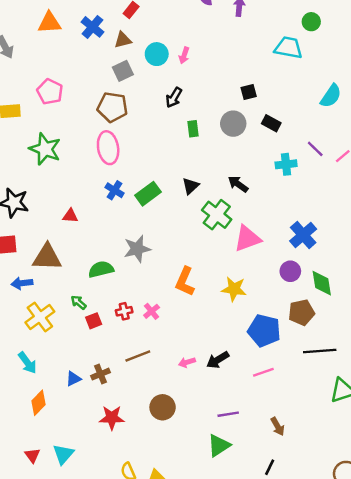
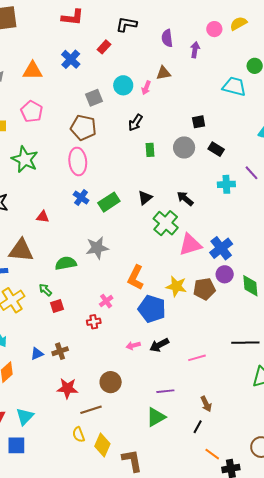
orange triangle: (49, 23) -> (32, 71), moved
brown triangle: (123, 40) -> (163, 73), moved
blue cross: (303, 235) -> (221, 248), moved
red cross: (124, 311) -> (94, 322), moved
brown pentagon: (302, 312) -> (204, 289), moved
blue pentagon: (264, 331) -> (152, 309), moved
brown line: (138, 356) -> (91, 410), moved
black line: (270, 467) -> (198, 427), moved

